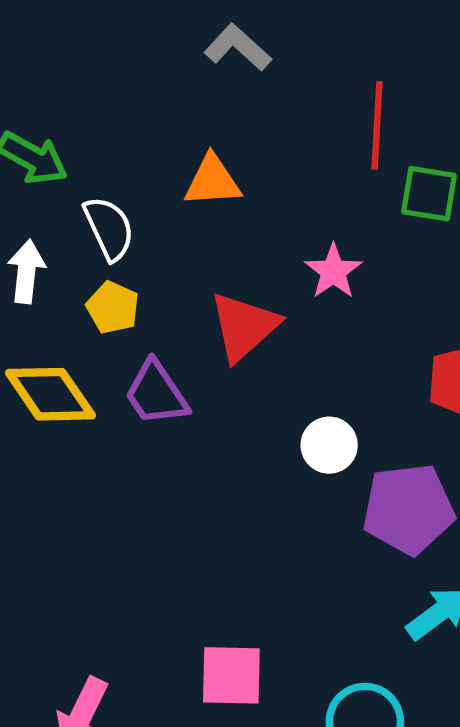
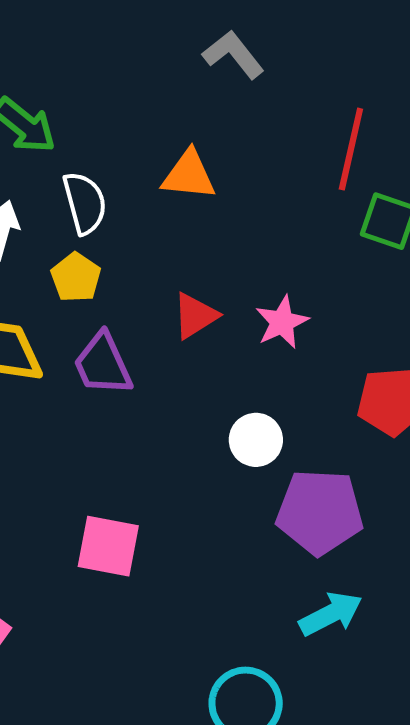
pink star: (333, 271) -> (282, 322), moved
red triangle: (244, 327) -> (195, 316), size x0.7
pink square: (231, 675) -> (108, 546), moved

